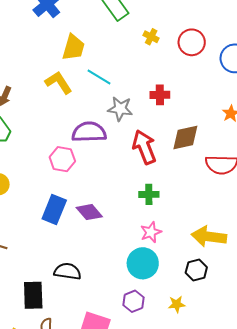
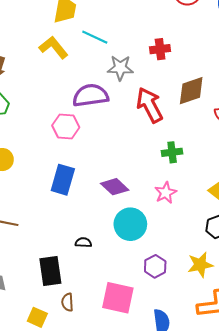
green cross: (149, 194) -> (172, 152), moved
purple diamond: (89, 212) -> (115, 187), moved
cyan circle: (143, 263) -> (130, 224), moved
black semicircle: (67, 271) -> (83, 242), size x0.6
yellow star: (177, 304) -> (200, 265), size x1.4

